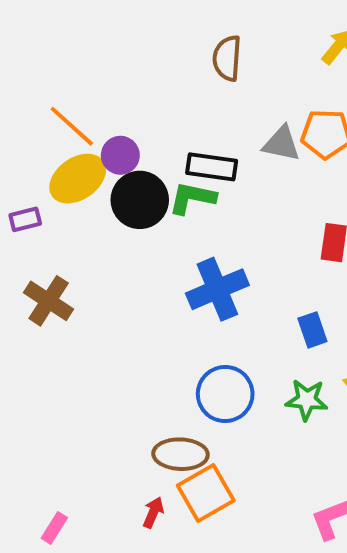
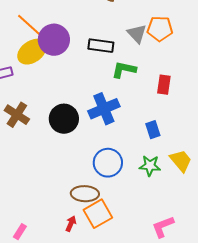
gray triangle: (281, 144) -> (137, 34), turned 35
purple circle: (120, 155) -> (54, 40), size x1.6
green L-shape: (192, 198) -> (124, 70), moved
black circle: (140, 200) -> (64, 119), moved

